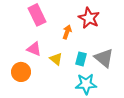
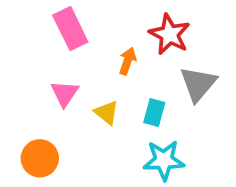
pink triangle: (34, 49) -> (65, 93), turned 42
gray triangle: (104, 58) -> (198, 84), moved, turned 30
orange circle: (21, 72) -> (40, 158), moved

